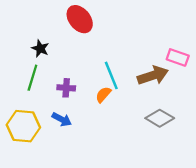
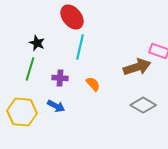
cyan line: (111, 75) -> (80, 47), moved, turned 35
orange semicircle: (103, 95) -> (93, 84), turned 98

